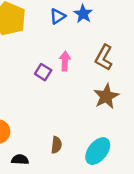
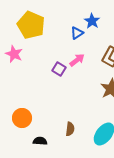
blue triangle: (58, 16) -> (77, 33), moved
pink arrow: (65, 61) -> (77, 60), turned 49

